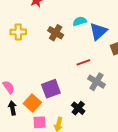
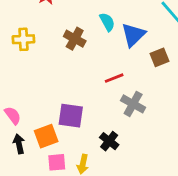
cyan semicircle: (80, 21) -> (107, 22), turned 80
purple square: (51, 89) -> (71, 116), turned 30
orange square: (32, 103) -> (46, 136), turned 30

